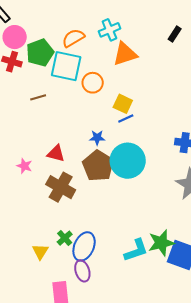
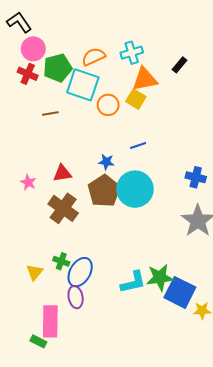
black rectangle: (175, 34) -> (180, 65), moved
yellow square: (123, 104) -> (136, 99), moved
red triangle: (56, 153) -> (62, 173), turned -30
green cross: (65, 238) -> (61, 261), turned -35

